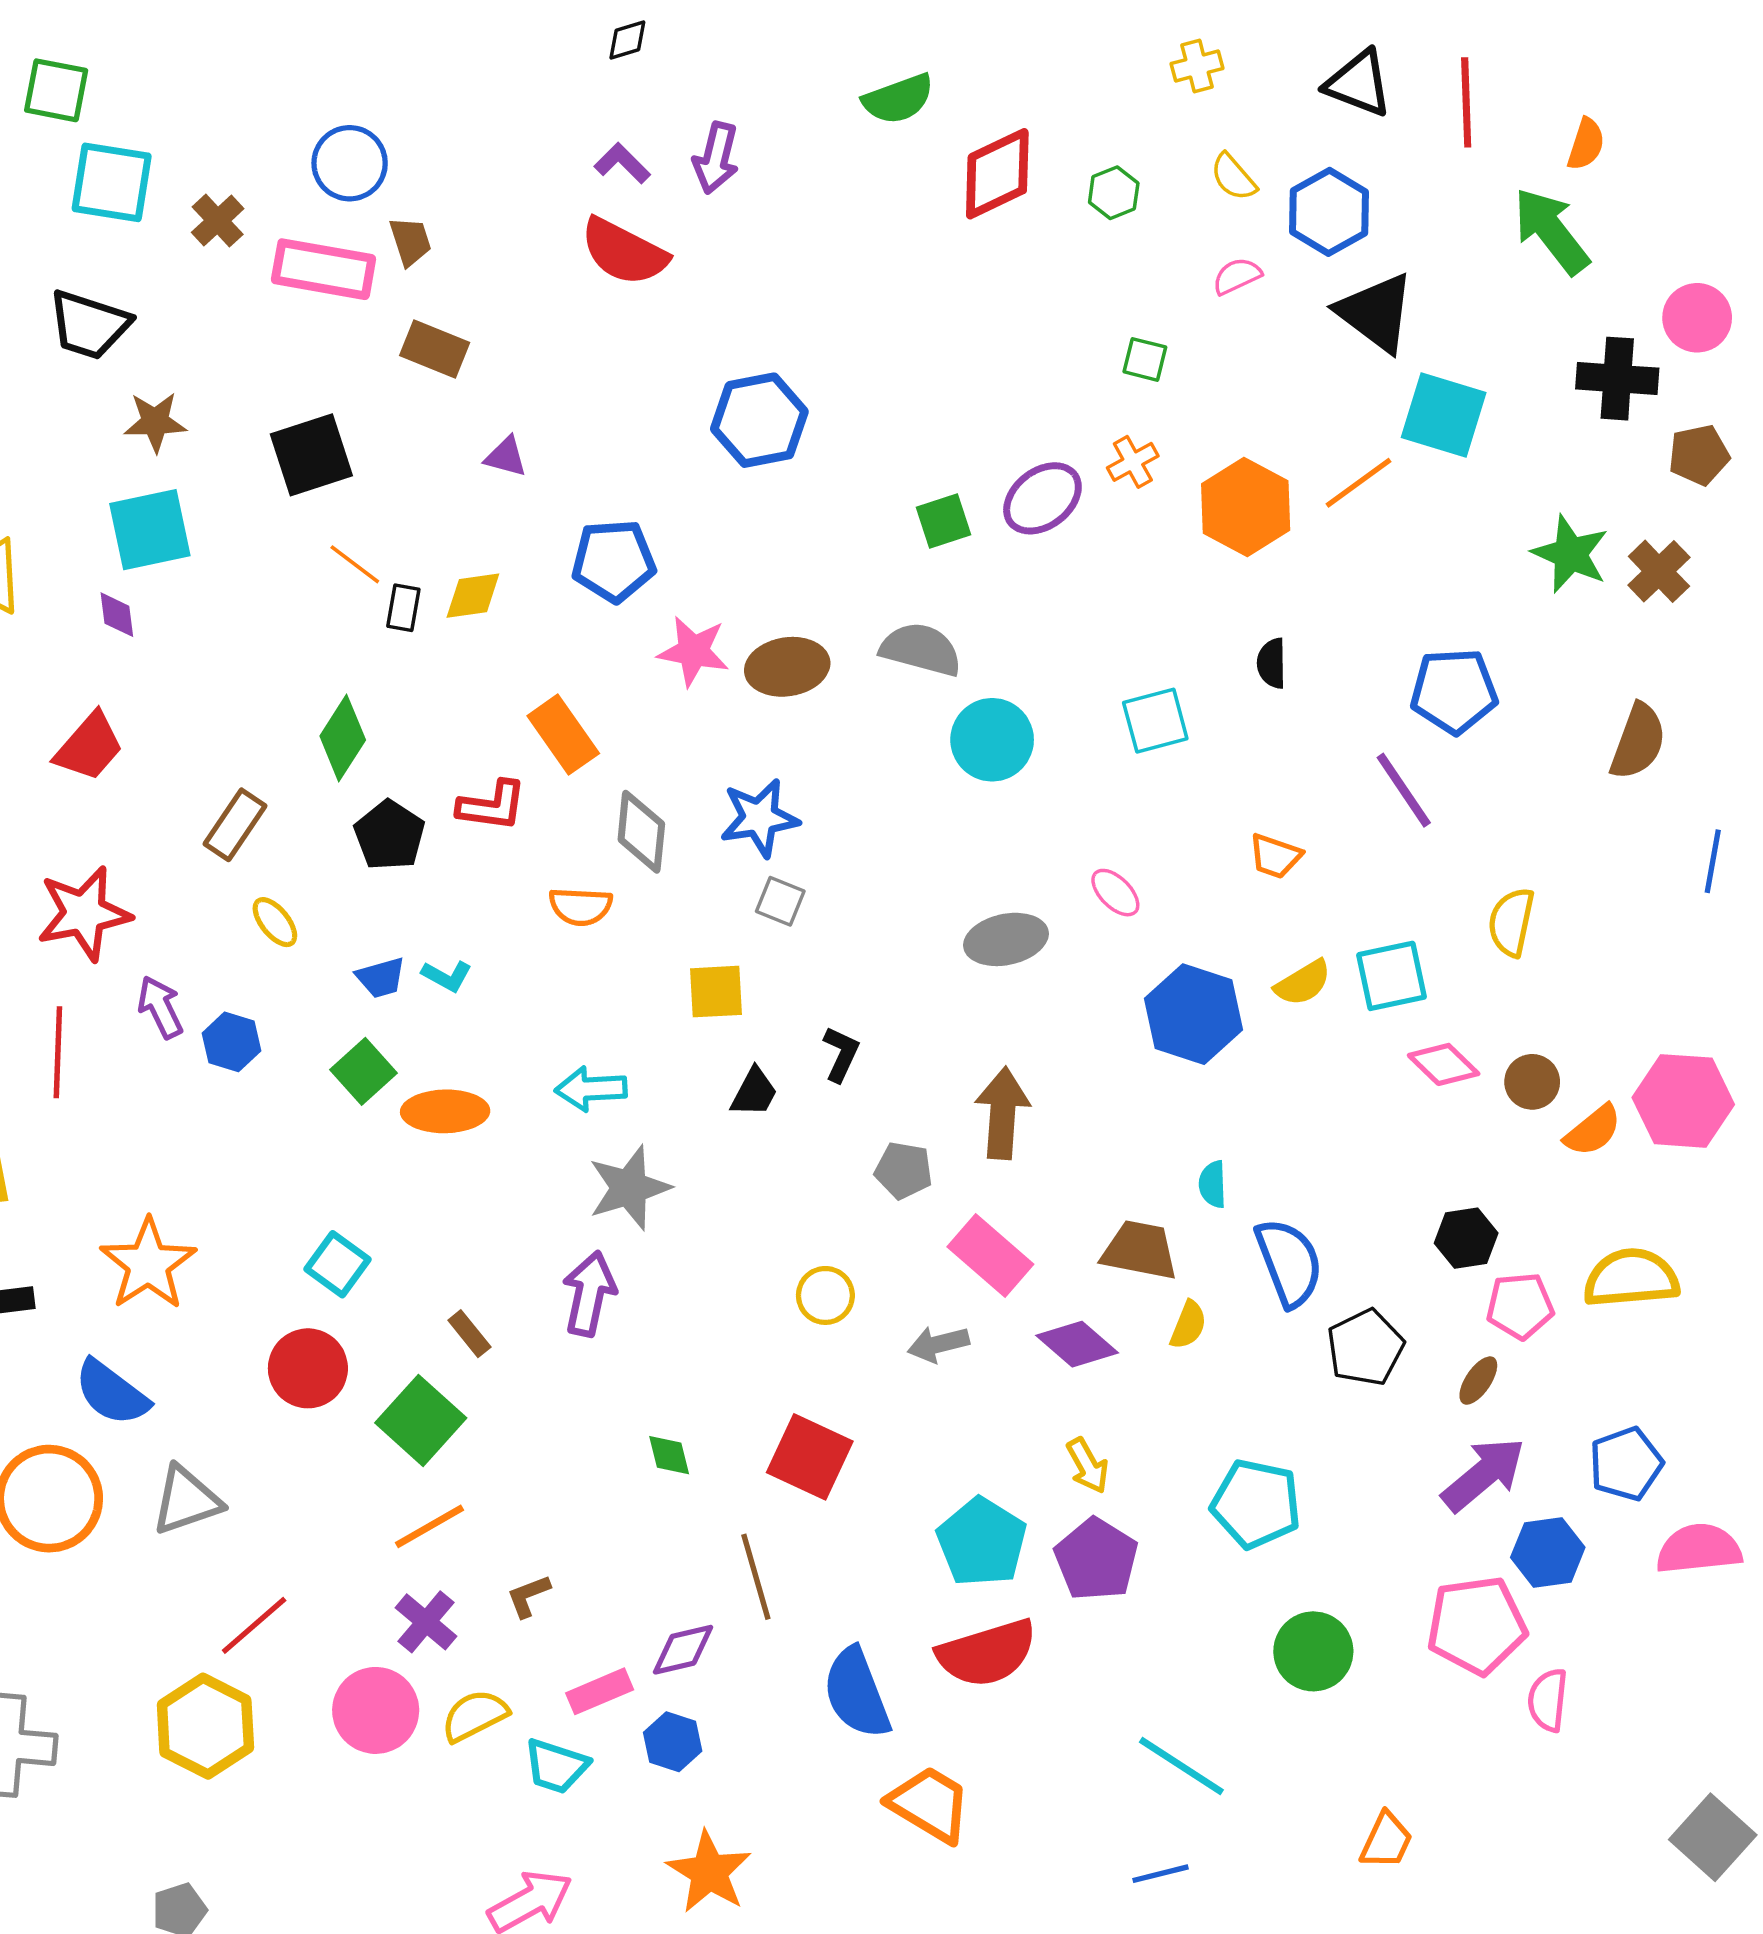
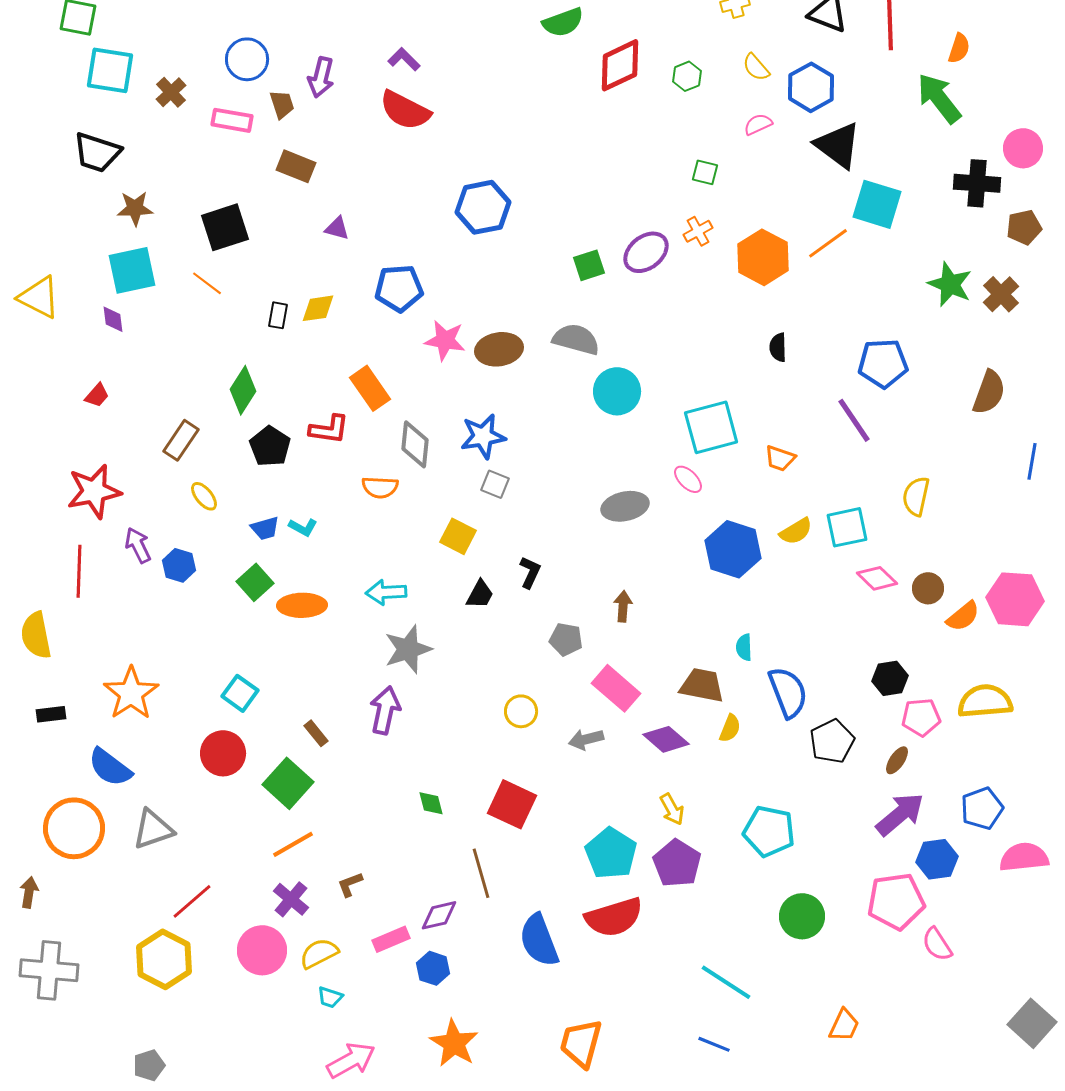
purple arrow: (716, 158) -> (321, 77), moved
pink rectangle: (324, 269) -> (232, 120), size x0.7
orange line: (355, 564) -> (207, 283), moved
cyan square: (1155, 721) -> (711, 427), moved, size x1.4
red trapezoid: (89, 747) -> (97, 395), size x0.6
yellow square: (716, 992) -> (458, 536), turned 30
brown arrow: (1003, 1113) -> (623, 606), size x0.6
pink semicircle: (1548, 1700) -> (937, 944), turned -39
cyan trapezoid: (556, 1766) -> (330, 997), moved, size x0.7
orange trapezoid: (930, 1804) -> (581, 1043), moved, turned -106
blue line: (1161, 1874) -> (714, 1044), turned 36

